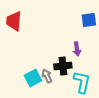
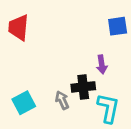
cyan square: (33, 78) -> (24, 103), moved

